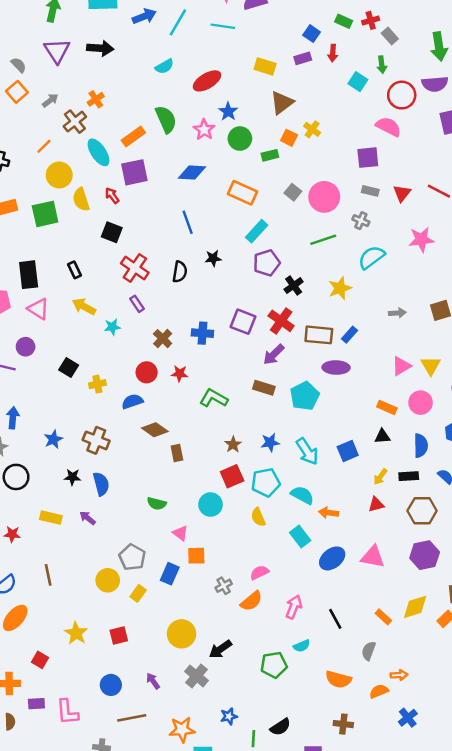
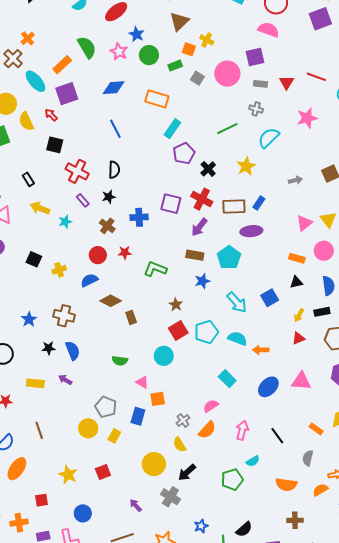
gray square: (293, 192) -> (197, 78), moved
pink circle: (324, 197) -> (227, 74), moved
black star: (213, 258) -> (109, 197), moved
blue star: (270, 442) -> (202, 281), moved
yellow semicircle: (258, 517) -> (179, 445), moved
cyan rectangle: (300, 537) -> (227, 379), moved
red square: (40, 660) -> (42, 500), turned -32
blue circle: (111, 685) -> (83, 513), moved

